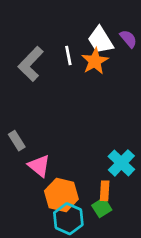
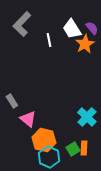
orange star: (95, 61) -> (85, 44), moved
gray L-shape: (31, 64) -> (22, 24), moved
orange rectangle: (105, 191) -> (84, 148), moved

